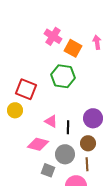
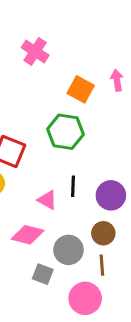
pink cross: (53, 36) -> (35, 51), moved
black line: (68, 127) -> (73, 186), moved

